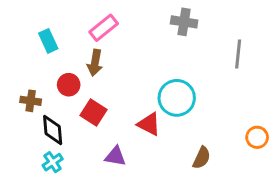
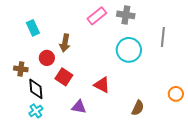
pink rectangle: (104, 28) -> (97, 16), moved
cyan circle: (177, 98) -> (129, 50), moved

